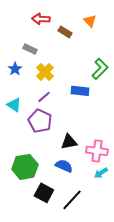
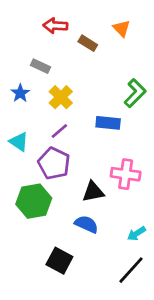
pink cross: (97, 151) -> (126, 174), moved
green hexagon: (25, 167) -> (34, 201), moved
black line: (72, 200) -> (131, 270), moved

